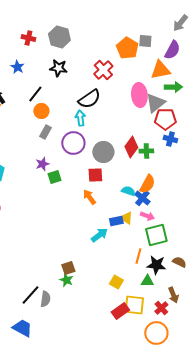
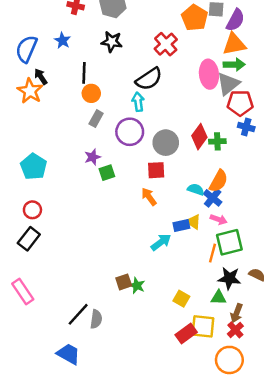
purple semicircle: (172, 50) -> (235, 20), moved
green arrow: (173, 87) -> (234, 65), moved
black line: (35, 94) -> (84, 73), turned -36
orange line: (138, 256) -> (213, 253), moved
green star: (66, 280) -> (137, 286), moved
brown arrow: (173, 295) -> (237, 313), moved, turned 42

